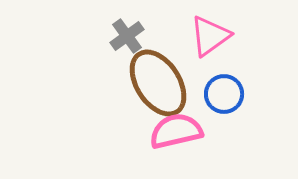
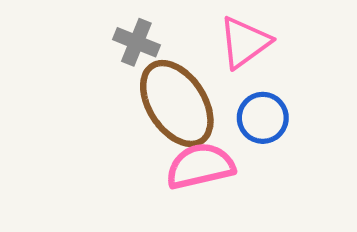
gray cross: (127, 36) -> (136, 42), turned -32

